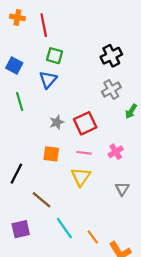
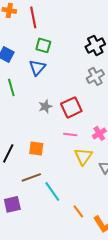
orange square: (51, 154) -> (36, 148), moved
yellow triangle: (81, 177) -> (83, 156), moved
brown line: (41, 200) -> (31, 177), turned -60
cyan line: (64, 228) -> (52, 191), moved

